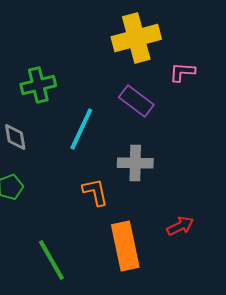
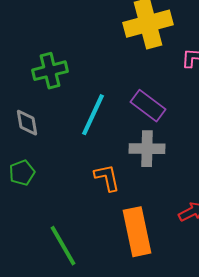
purple rectangle: (136, 101) -> (148, 106), moved

